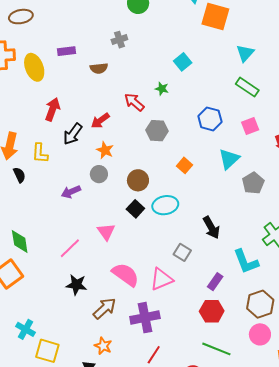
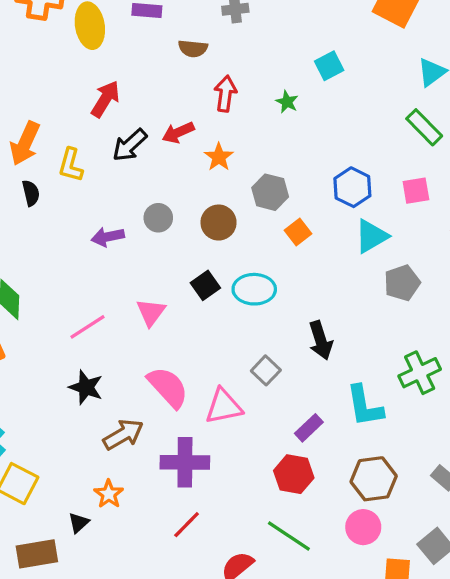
red arrow: (134, 102) -> (225, 94), moved, turned 45
blue hexagon: (210, 119) -> (352, 187), moved
gray hexagon: (157, 131) -> (270, 192), moved
orange star: (105, 150) -> (219, 157), moved
brown circle: (138, 180) -> (219, 223), moved

